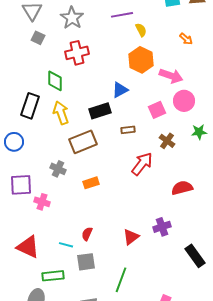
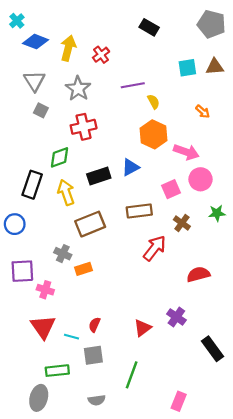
green diamond: (55, 81) -> (59, 157), turned 70
black rectangle: (100, 111) -> (99, 176), moved
brown rectangle: (128, 130) -> (139, 211), size x1.6
orange rectangle: (91, 183) -> (84, 269), moved
purple cross: (162, 227) -> (176, 317), turned -36
red triangle: (28, 247) -> (43, 327), moved, turned 30

